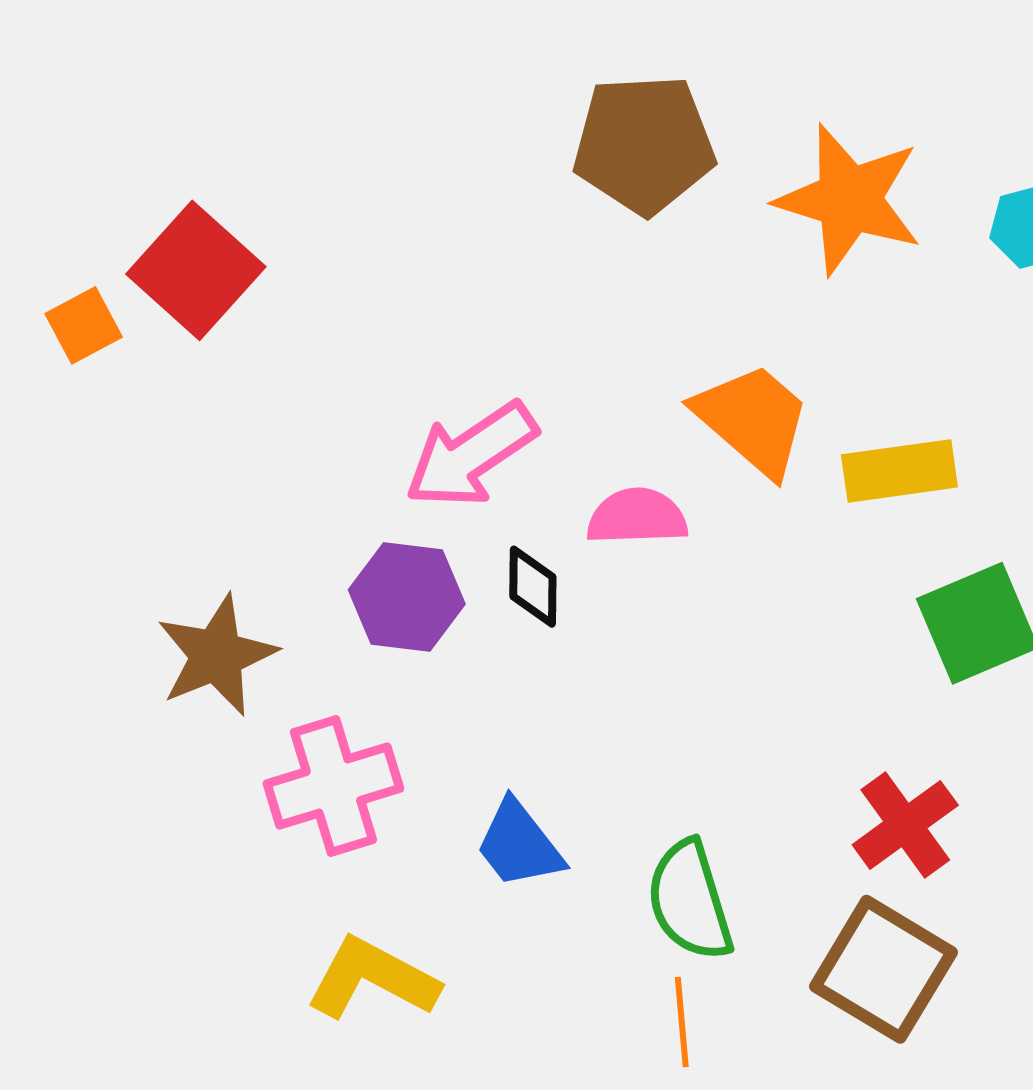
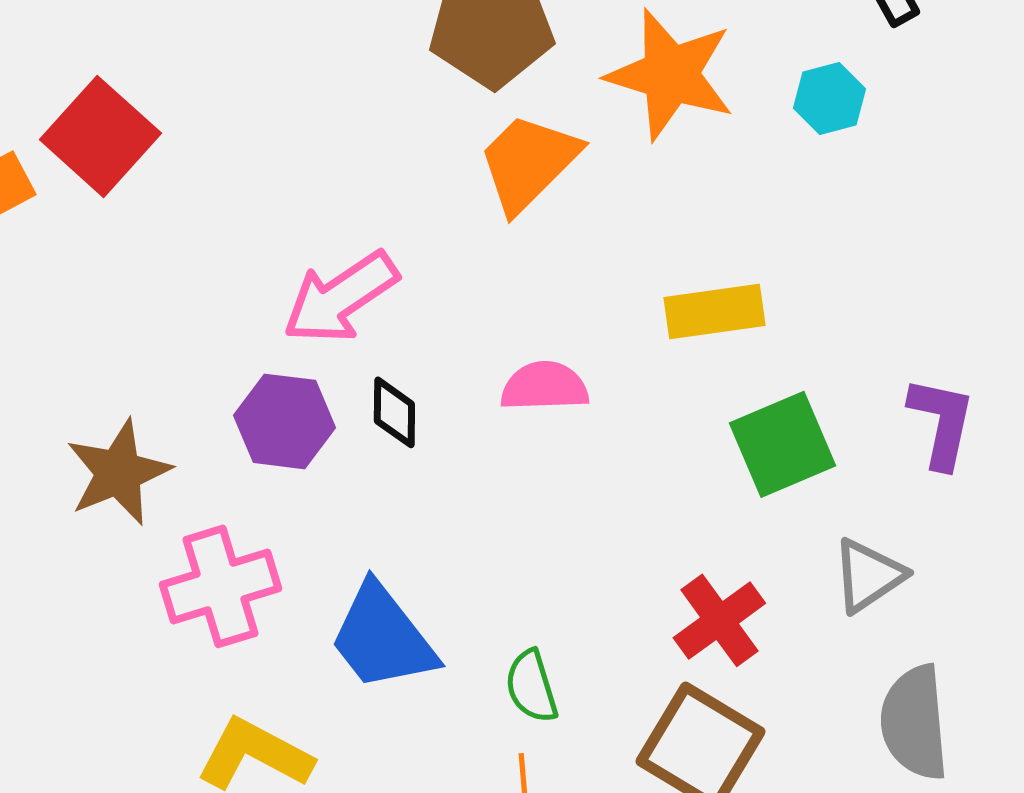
orange trapezoid: (753, 419) -> (528, 162), moved, turned -86
pink semicircle: (637, 517) -> (544, 386), moved
blue trapezoid: (519, 844) -> (382, 637), size x1.4
green semicircle: (690, 901) -> (531, 686), size x0.7

